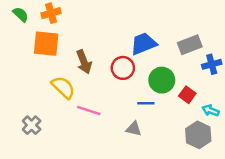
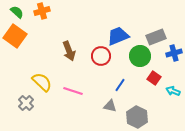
orange square: (46, 44) -> (15, 36), moved, turned 30
green circle: (162, 80) -> (140, 56), moved
yellow semicircle: (63, 87) -> (42, 82), moved
blue line: (146, 103) -> (120, 85), turned -56
gray hexagon: (198, 135) -> (137, 117), moved

